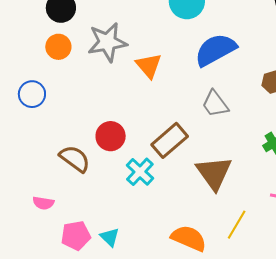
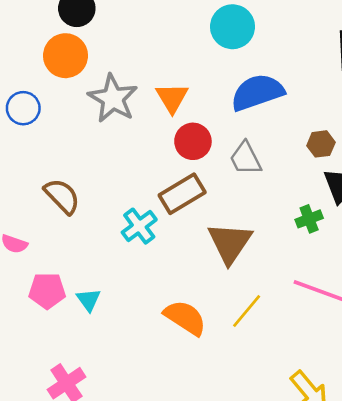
gray star: (107, 42) -> (113, 98), moved, turned 30
orange circle: (58, 47) -> (65, 56), size x1.4
red circle: (111, 136) -> (193, 141), moved

